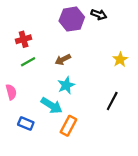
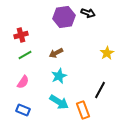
pink semicircle: (11, 92) -> (23, 82), moved, turned 48
cyan arrow: (52, 106) -> (59, 102), moved
orange rectangle: (68, 126) -> (83, 110), moved, turned -48

